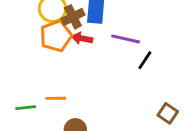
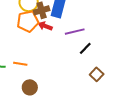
purple line: (126, 39) -> (75, 32), turned -36
brown square: (168, 113) -> (97, 74), moved

